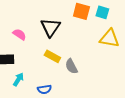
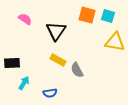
pink semicircle: (19, 34) -> (25, 19), moved

